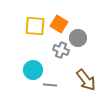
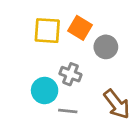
gray cross: (61, 50) -> (70, 74), moved

